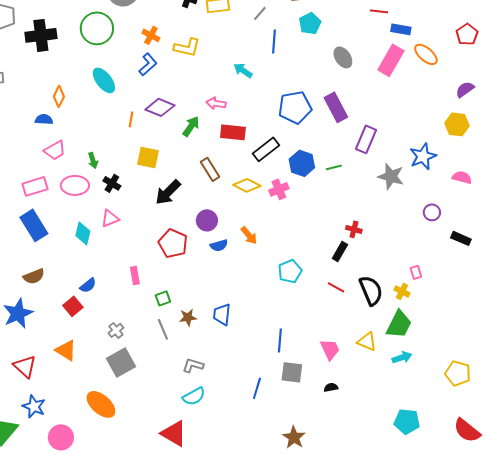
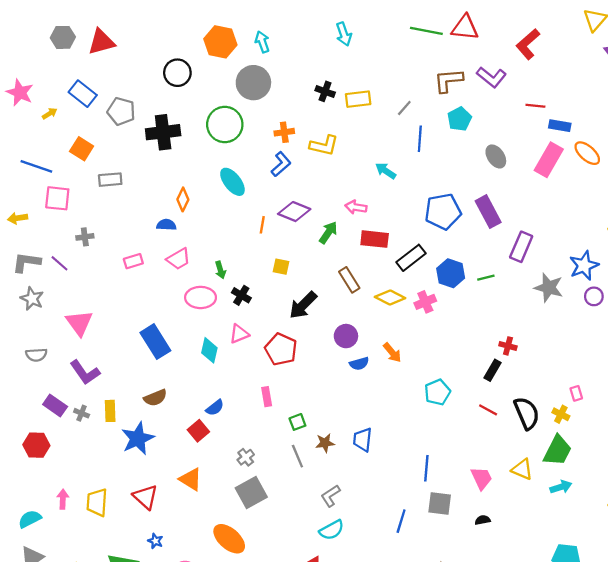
orange cross: (151, 35) -> (284, 132), turned -36
yellow square: (148, 157) -> (281, 267), size x0.7
pink rectangle: (35, 186) -> (133, 261), moved, size x0.7
purple circle: (432, 212) -> (594, 296), moved
red pentagon: (173, 243) -> (281, 349), moved
gray L-shape: (193, 365) -> (331, 496), turned -50
blue star: (34, 406) -> (155, 541), size x0.6

